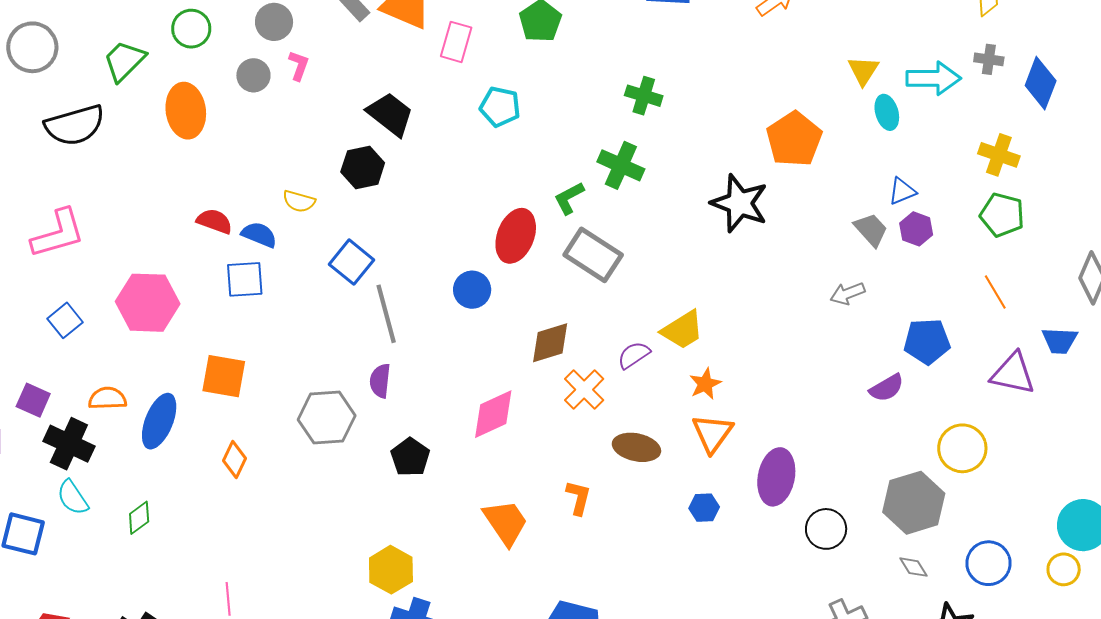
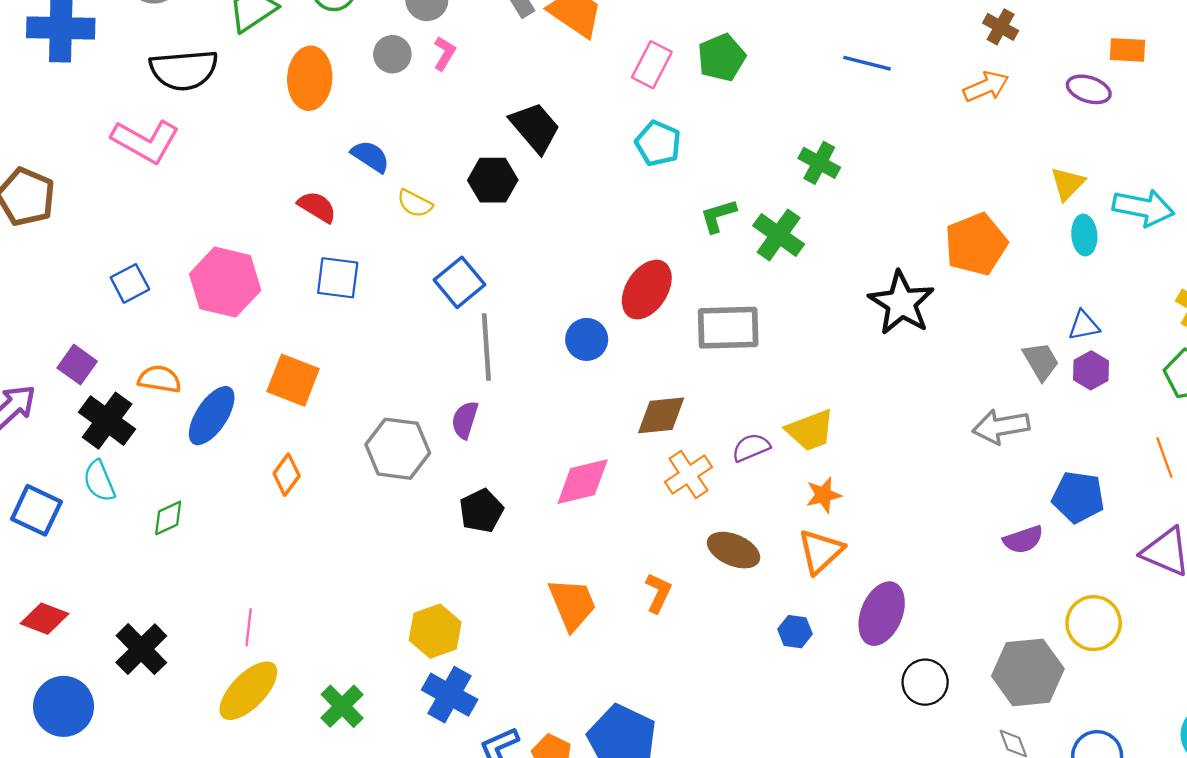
pink rectangle: (456, 42) -> (652, 65), moved
green L-shape: (569, 198) -> (718, 216), moved
pink L-shape: (58, 234) -> (145, 141), moved, turned 34
blue semicircle: (259, 235) -> (370, 156), moved
gray rectangle: (593, 255) -> (728, 328), turned -46
gray arrow: (848, 293) -> (1001, 427), size x1.4

